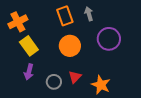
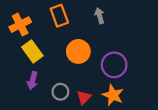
orange rectangle: (65, 16) -> (59, 16), moved
purple circle: (109, 39) -> (114, 65), moved
red triangle: (75, 77) -> (84, 97), moved

